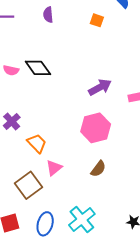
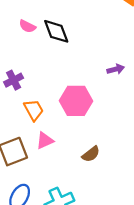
purple arrow: (100, 87) -> (116, 69), size x0.7
pink hexagon: (96, 128) -> (76, 101), moved

